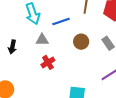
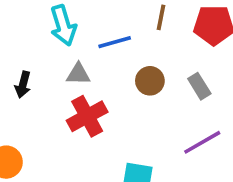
red cross: (48, 62) -> (87, 116), size x1.5

